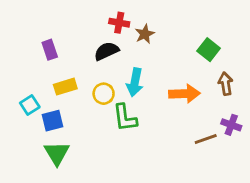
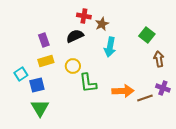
purple rectangle: (50, 50) -> (44, 40), moved
cyan arrow: (135, 82) -> (110, 47), moved
orange arrow: (184, 94) -> (123, 91), moved

